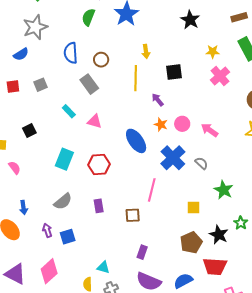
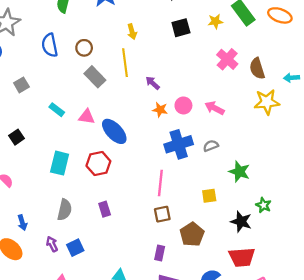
yellow star: (213, 52) -> (215, 21), moved
black square: (174, 72) -> (181, 28), moved
pink cross: (220, 76) -> (227, 59), moved
gray rectangle: (89, 84) -> (95, 77), moved
blue ellipse: (136, 141) -> (114, 131), moved
blue cross: (173, 158) -> (179, 144), turned 35
gray semicircle: (201, 163) -> (211, 146), turned -56
gray semicircle: (63, 201) -> (65, 210), turned -30
brown square: (133, 215) -> (162, 214), moved
brown pentagon: (191, 243) -> (192, 234), moved

